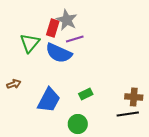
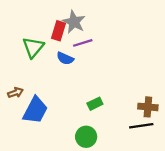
blue semicircle: (59, 53) -> (65, 58), size x0.6
blue trapezoid: (49, 100) -> (35, 110), moved

